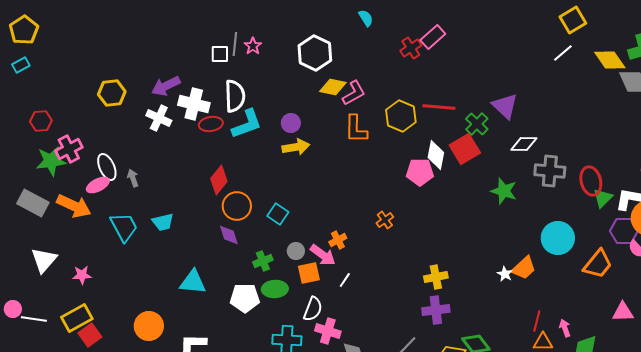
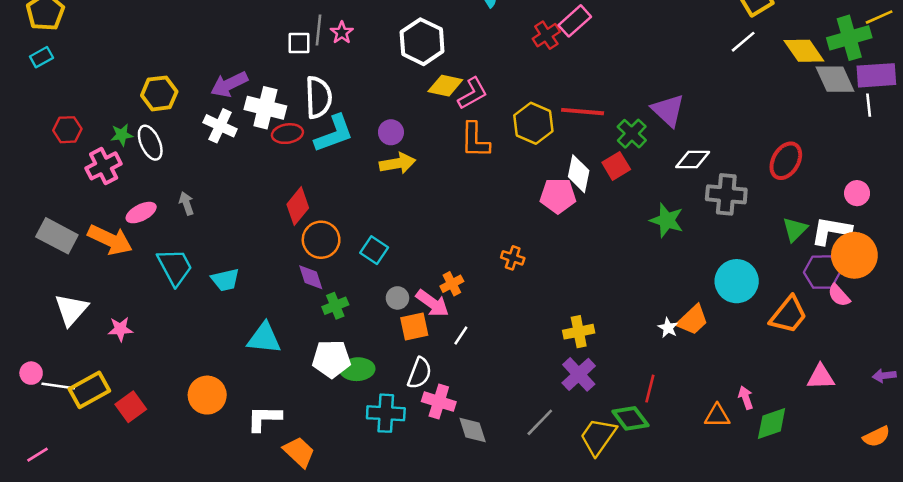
red square: (465, 149) -> (616, 166), size x0.7
green star: (51, 161) -> (122, 135), moved, size x0.6
white ellipse: (107, 167) -> (150, 143), moved
red ellipse: (591, 181) -> (786, 161), moved, turned 44
orange cross: (385, 220) -> (513, 258), turned -36
cyan trapezoid: (163, 222) -> (225, 280), moved
green cross: (263, 261) -> (335, 306), moved
green ellipse: (275, 289) -> (357, 369), moved
purple cross: (436, 310) -> (579, 374), turned -36
yellow rectangle: (77, 318) -> (89, 390), moved
red line: (537, 321) -> (650, 389), moved

